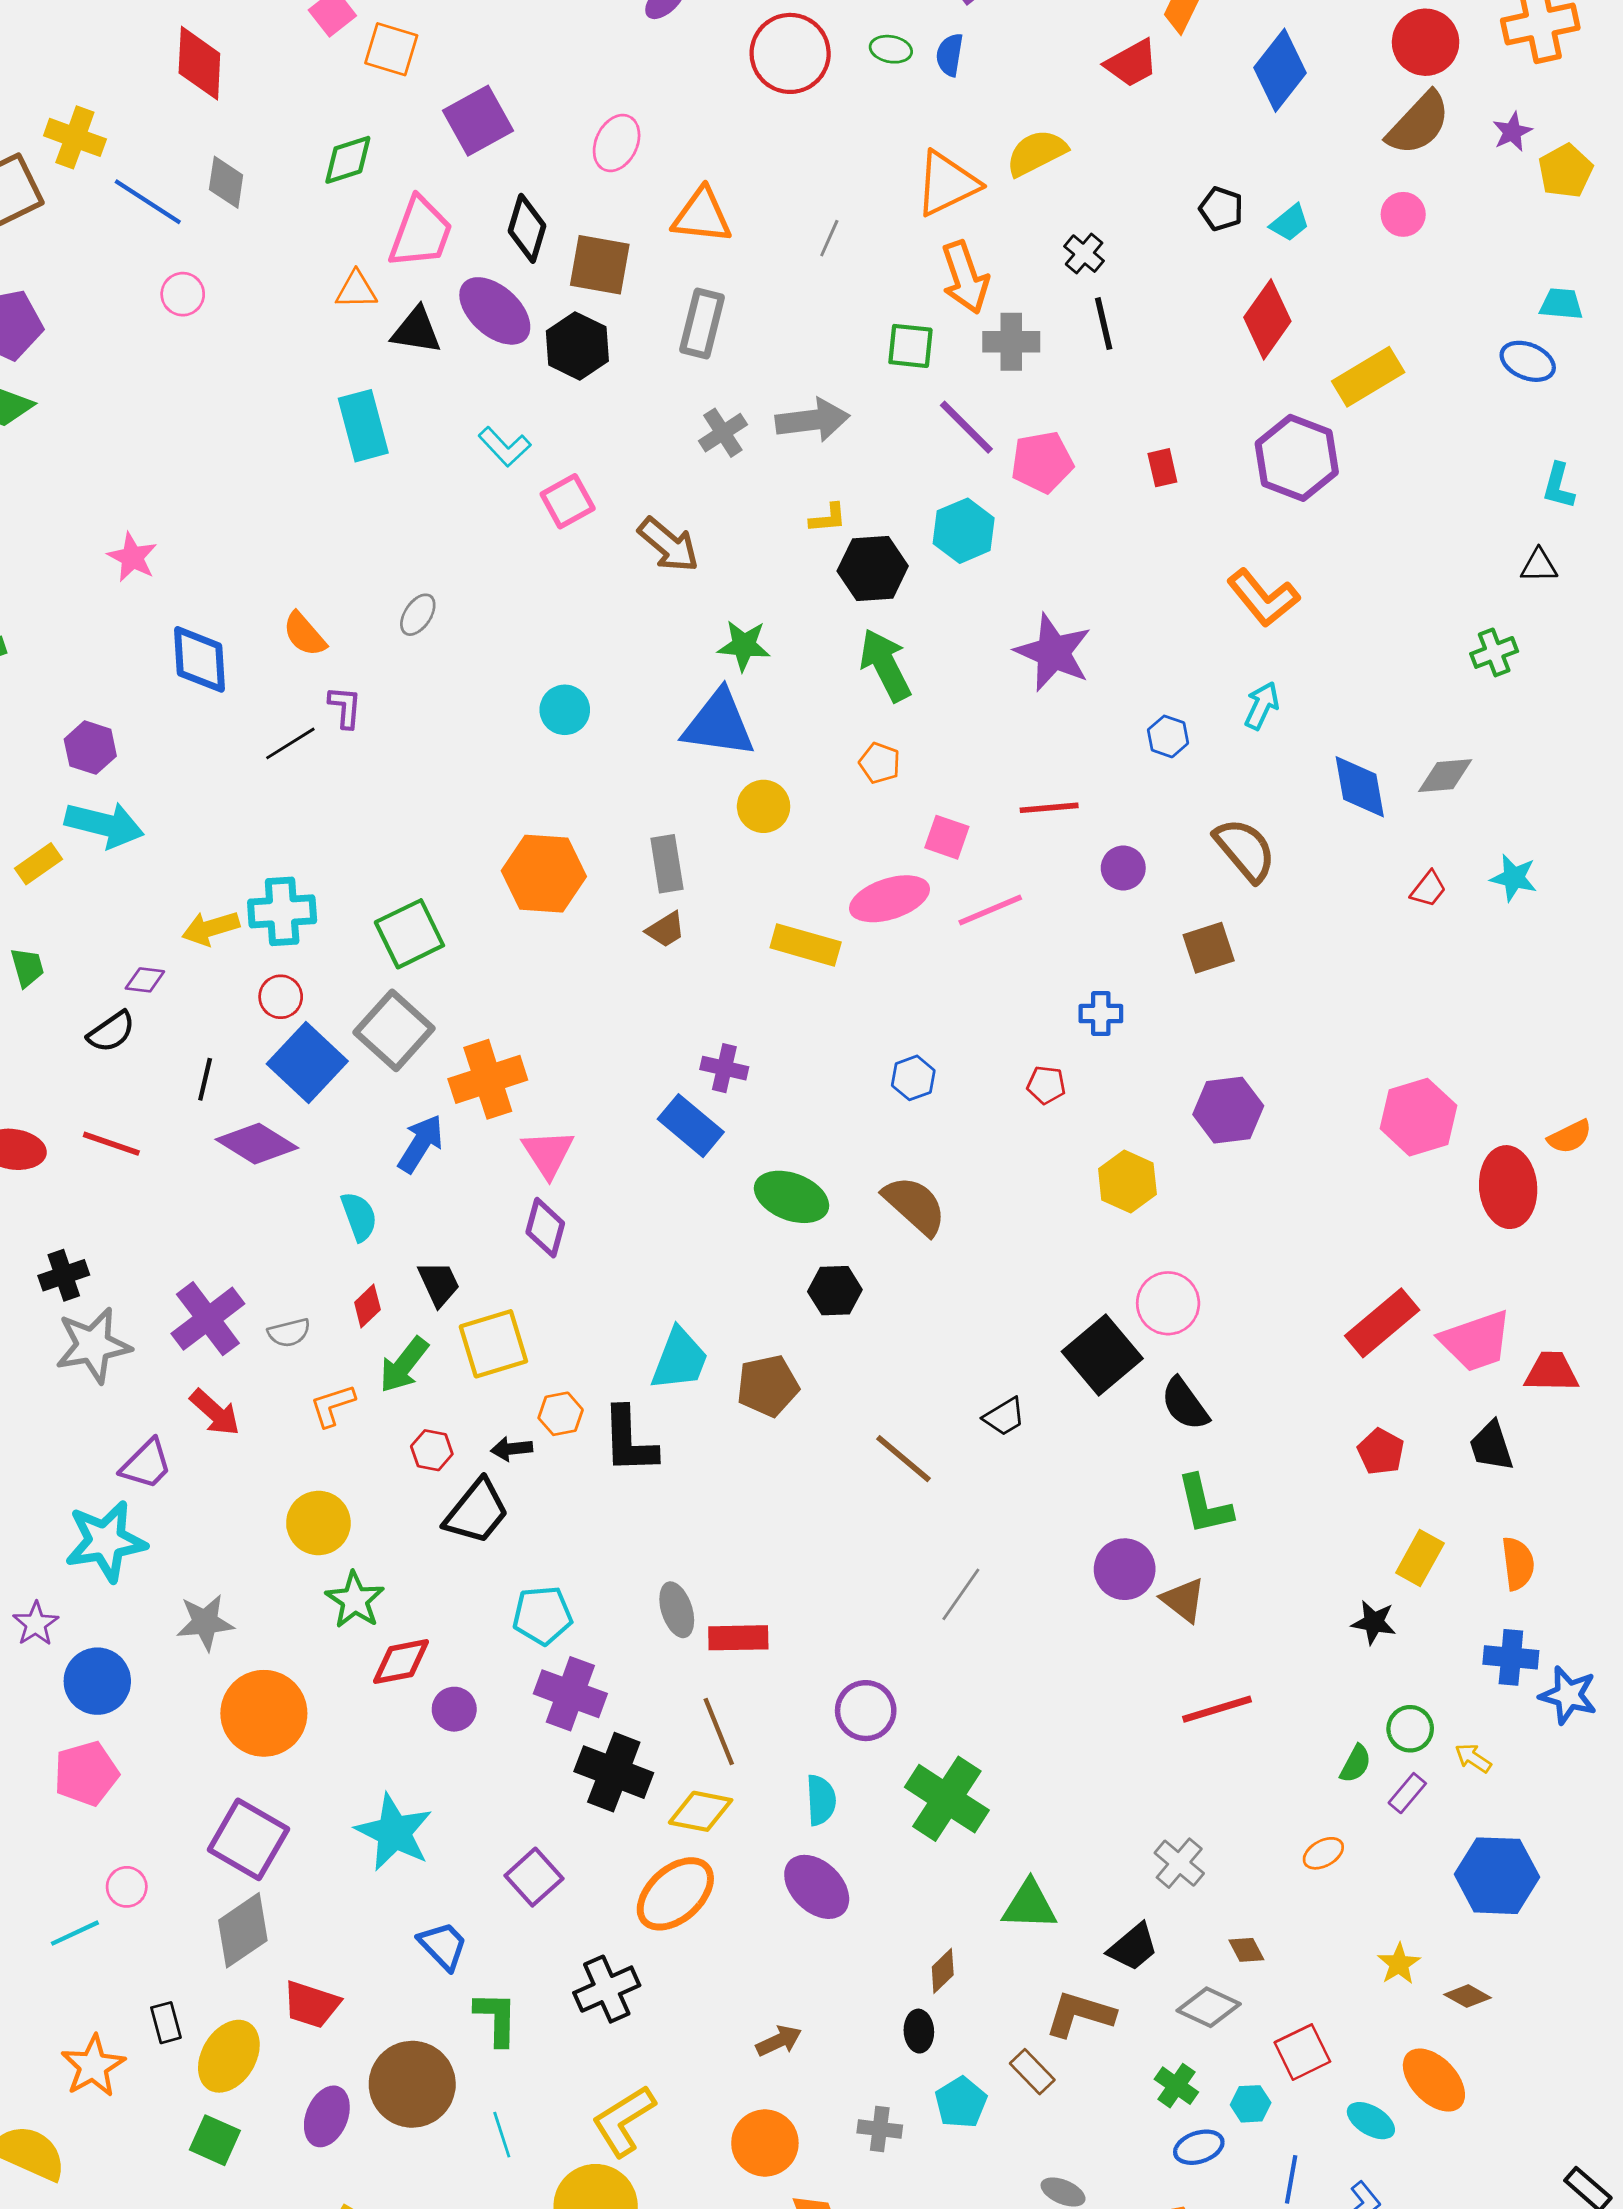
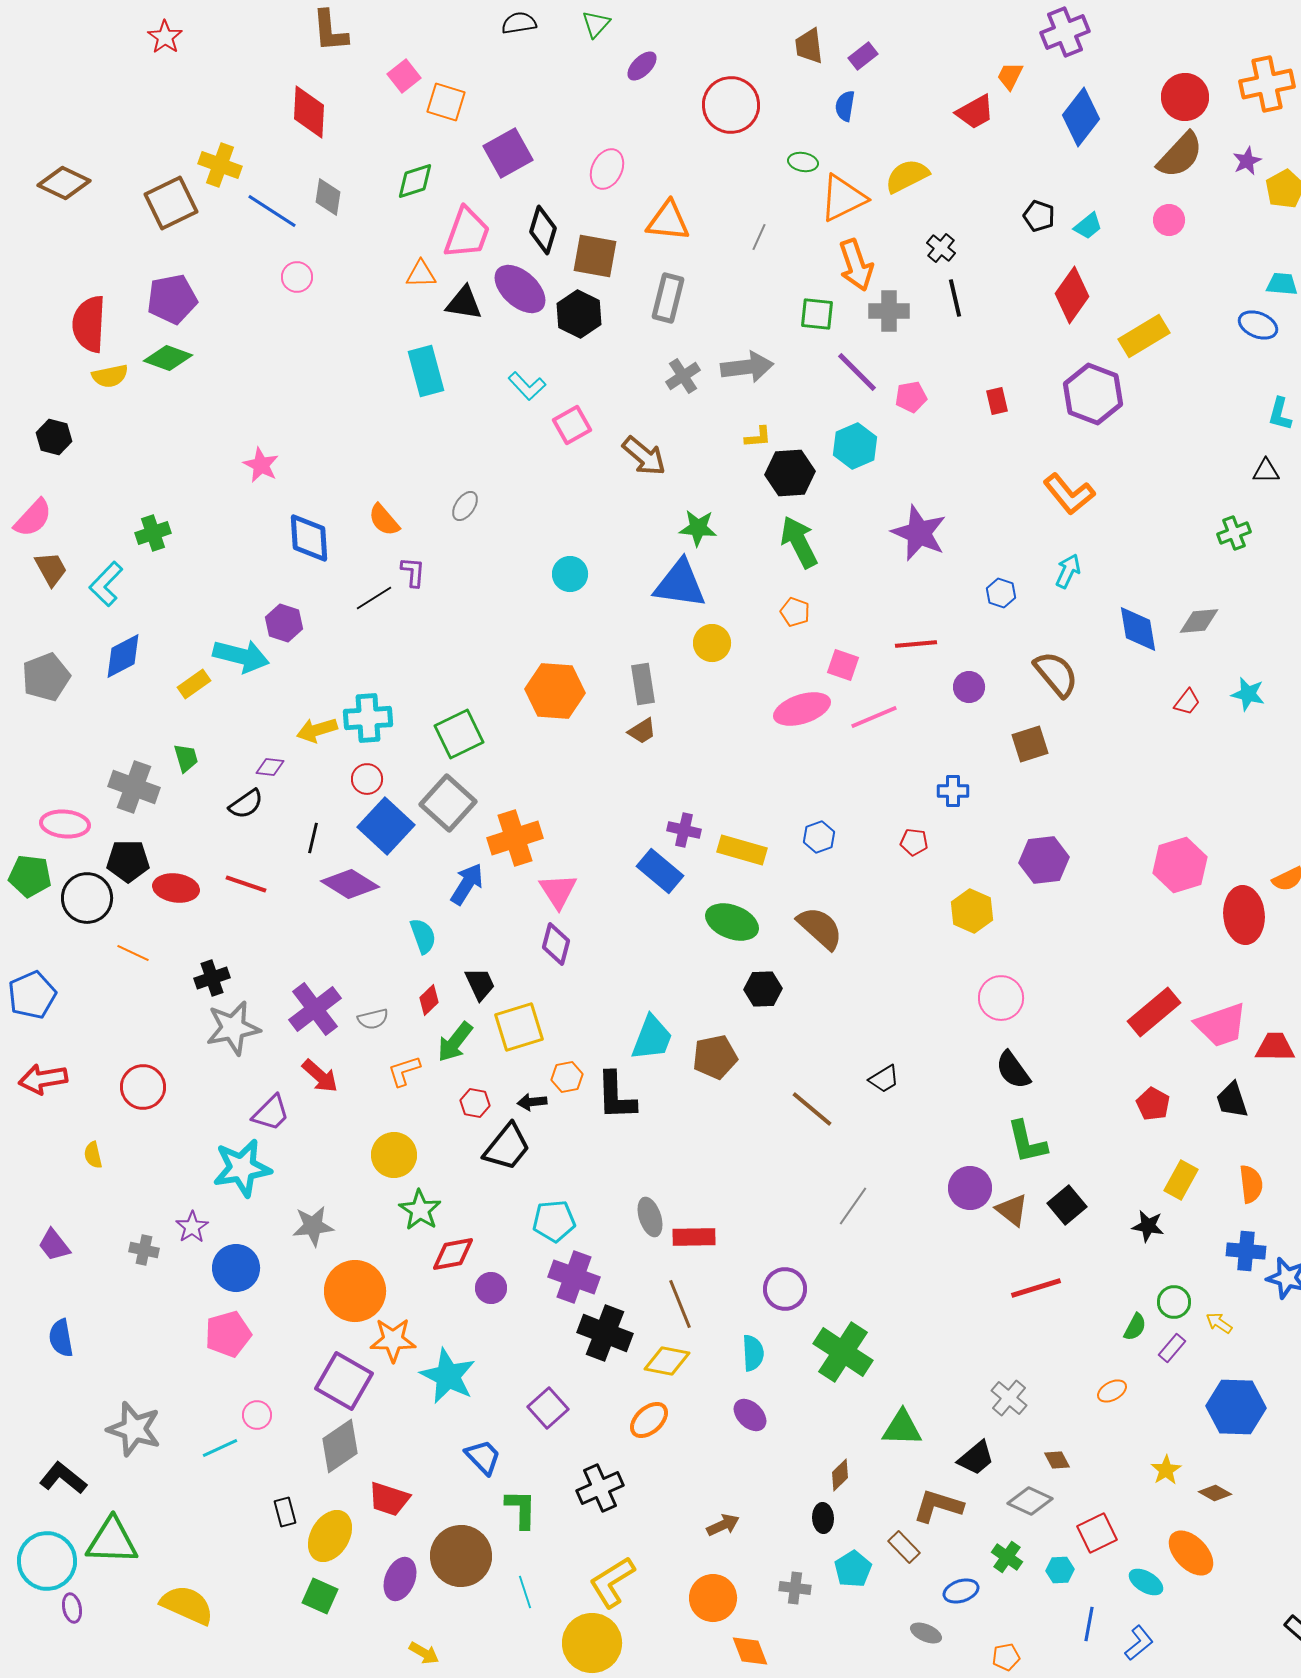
green ellipse: (891, 49) -> (803, 162), moved
pink pentagon: (1042, 462) -> (911, 397), size x0.7
purple hexagon: (90, 748) -> (284, 623), moved
yellow rectangle: (806, 945) -> (742, 850), moved
black square: (1102, 1355) -> (1067, 1205), moved, size x0.7
purple ellipse: (817, 1887) -> (750, 1415), size x0.7
orange ellipse: (675, 1894) -> (649, 1420), size x0.7
orange star: (93, 2066) -> (393, 1340), moved, turned 30
blue ellipse: (1199, 2147) -> (961, 1591), moved

